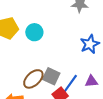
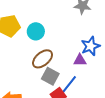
brown ellipse: (33, 79) -> (43, 59), moved
purple triangle: (91, 81) -> (80, 60), moved

